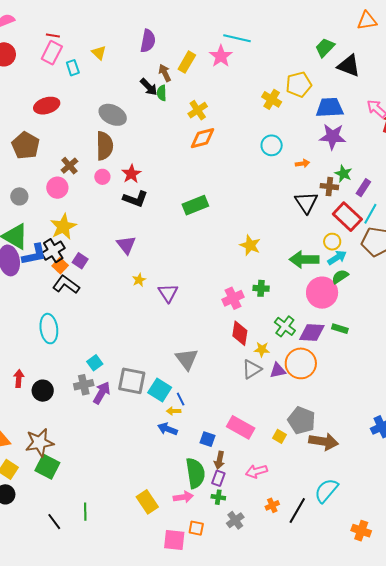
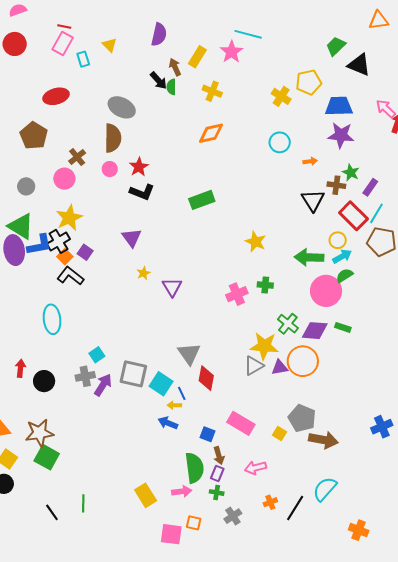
yellow cross: (198, 110) -> (212, 91), moved, turned -36
red diamond: (240, 333) -> (206, 378), moved
yellow star: (262, 349) -> (264, 346), size x1.8
brown arrow: (219, 460) -> (219, 456), turned -30

